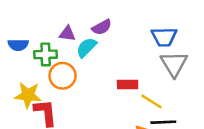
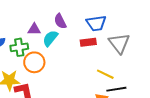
purple semicircle: (102, 27) -> (60, 21), turned 98
blue trapezoid: (164, 37) -> (96, 23), moved
red rectangle: (128, 84) -> (88, 42), moved

